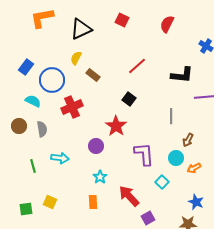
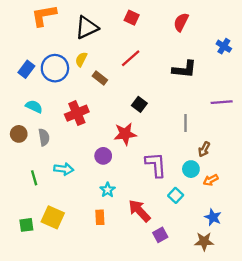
red line: (137, 66) -> (131, 58), moved
black L-shape: (182, 75) -> (184, 69), moved
blue circle: (52, 80) -> (55, 68), moved
red star: (116, 126) -> (125, 134), turned 30
yellow square: (50, 202) -> (53, 217), size x1.5

